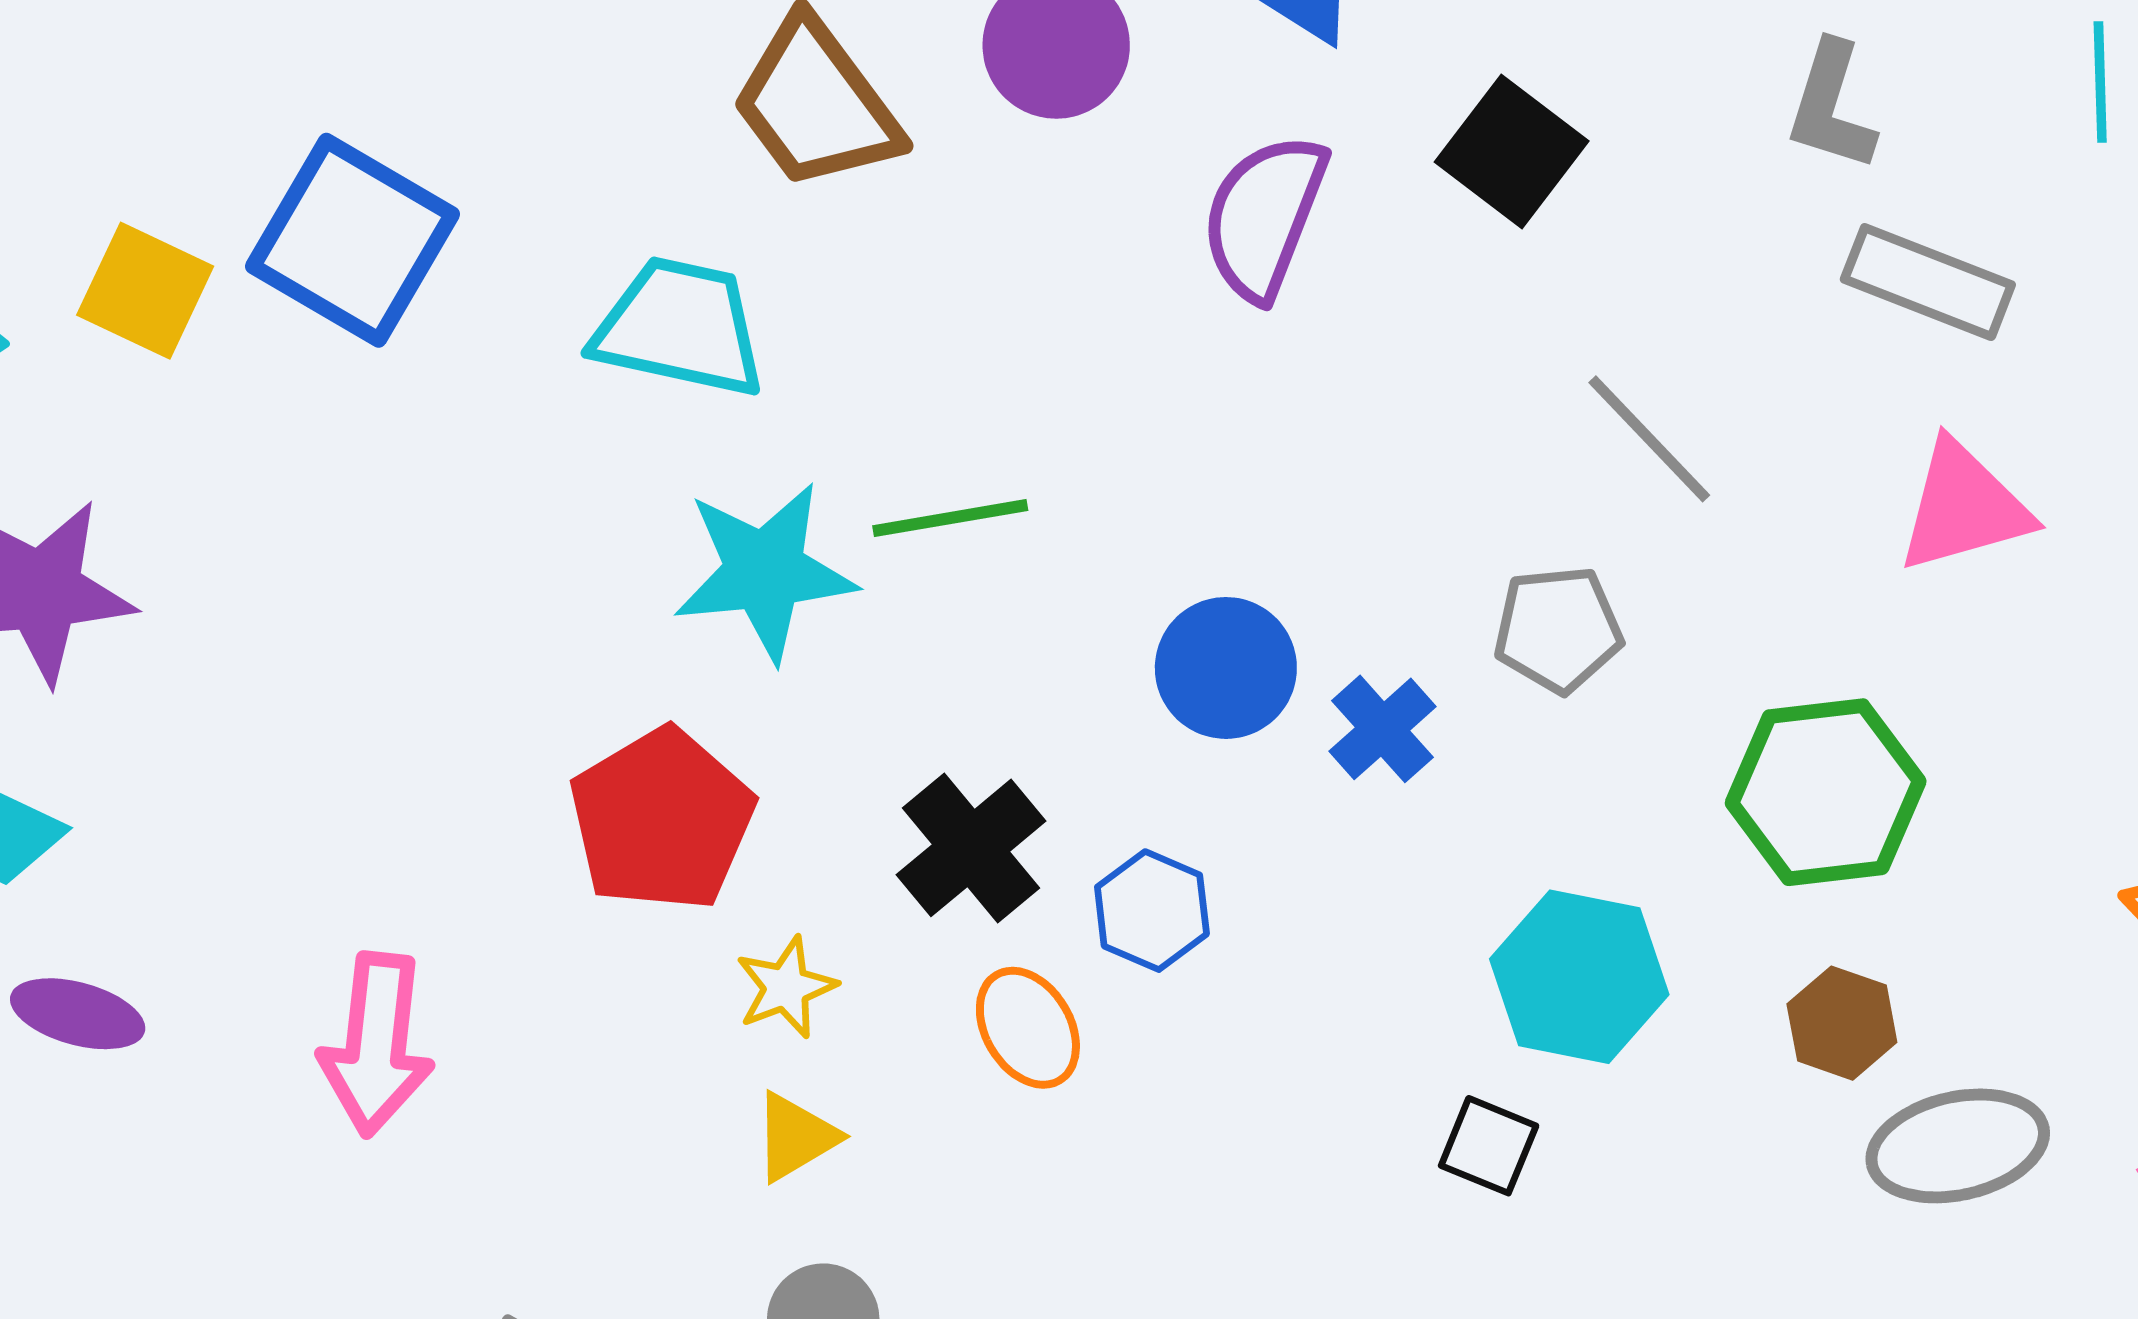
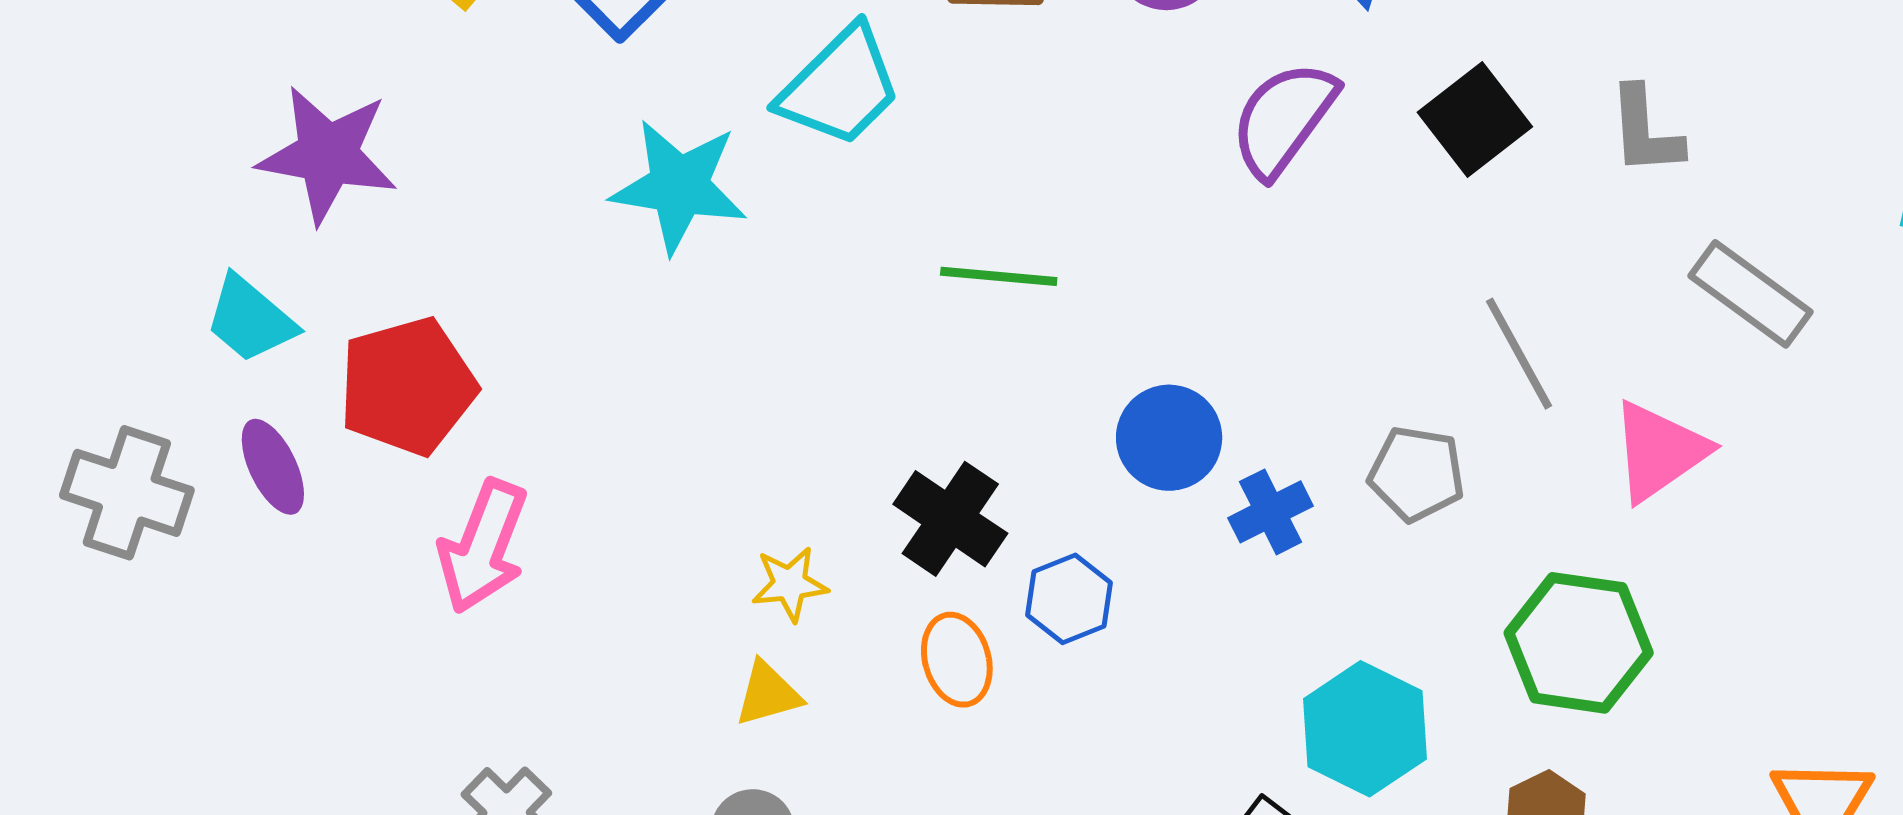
gray L-shape: (1831, 106) -> (1645, 131), moved, turned -36
cyan trapezoid: (680, 327) -> (840, 87), turned 108
pink triangle: (1964, 507) -> (1659, 451), moved, turned -34
cyan star: (765, 572) -> (679, 186), moved
red pentagon: (662, 820) -> (407, 386), moved
black cross: (971, 848) -> (950, 519), turned -31
purple ellipse: (78, 1014) -> (273, 467), turned 34

